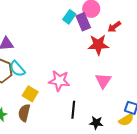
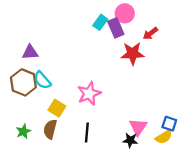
pink star: (59, 81) -> (89, 94), turned -30
pink triangle: (103, 81) -> (138, 127), moved
black line: (73, 110) -> (87, 133), moved

